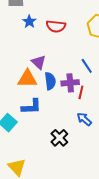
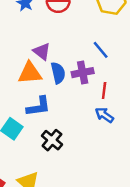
red line: (81, 92) -> (104, 91), moved
black cross: (59, 138) -> (52, 140), moved

